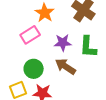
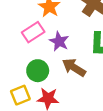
purple star: (63, 43) -> (59, 41), moved, turned 30

